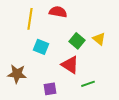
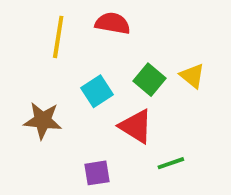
cyan square: (41, 47) -> (97, 91), moved, turned 35
brown star: (17, 74) -> (43, 120), moved

